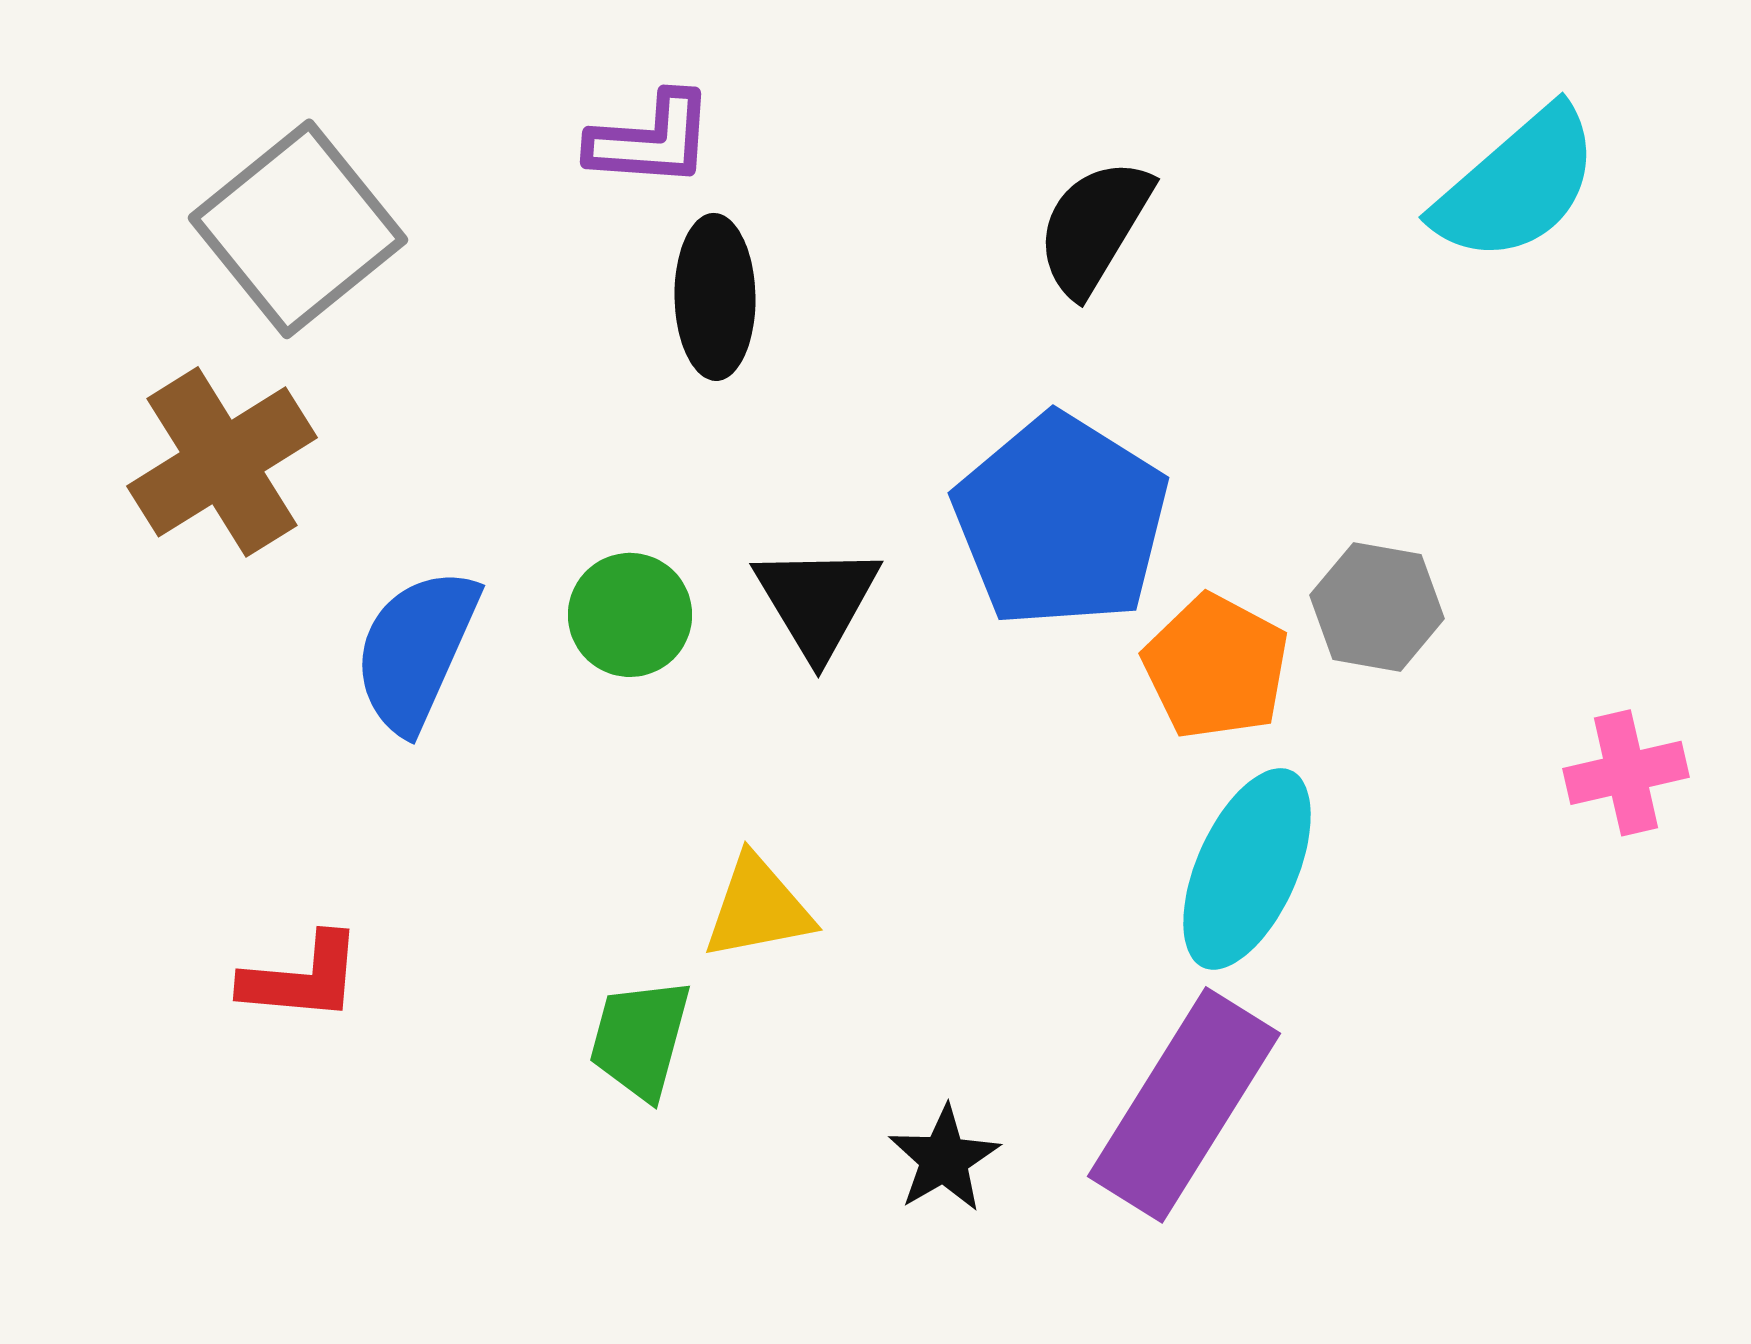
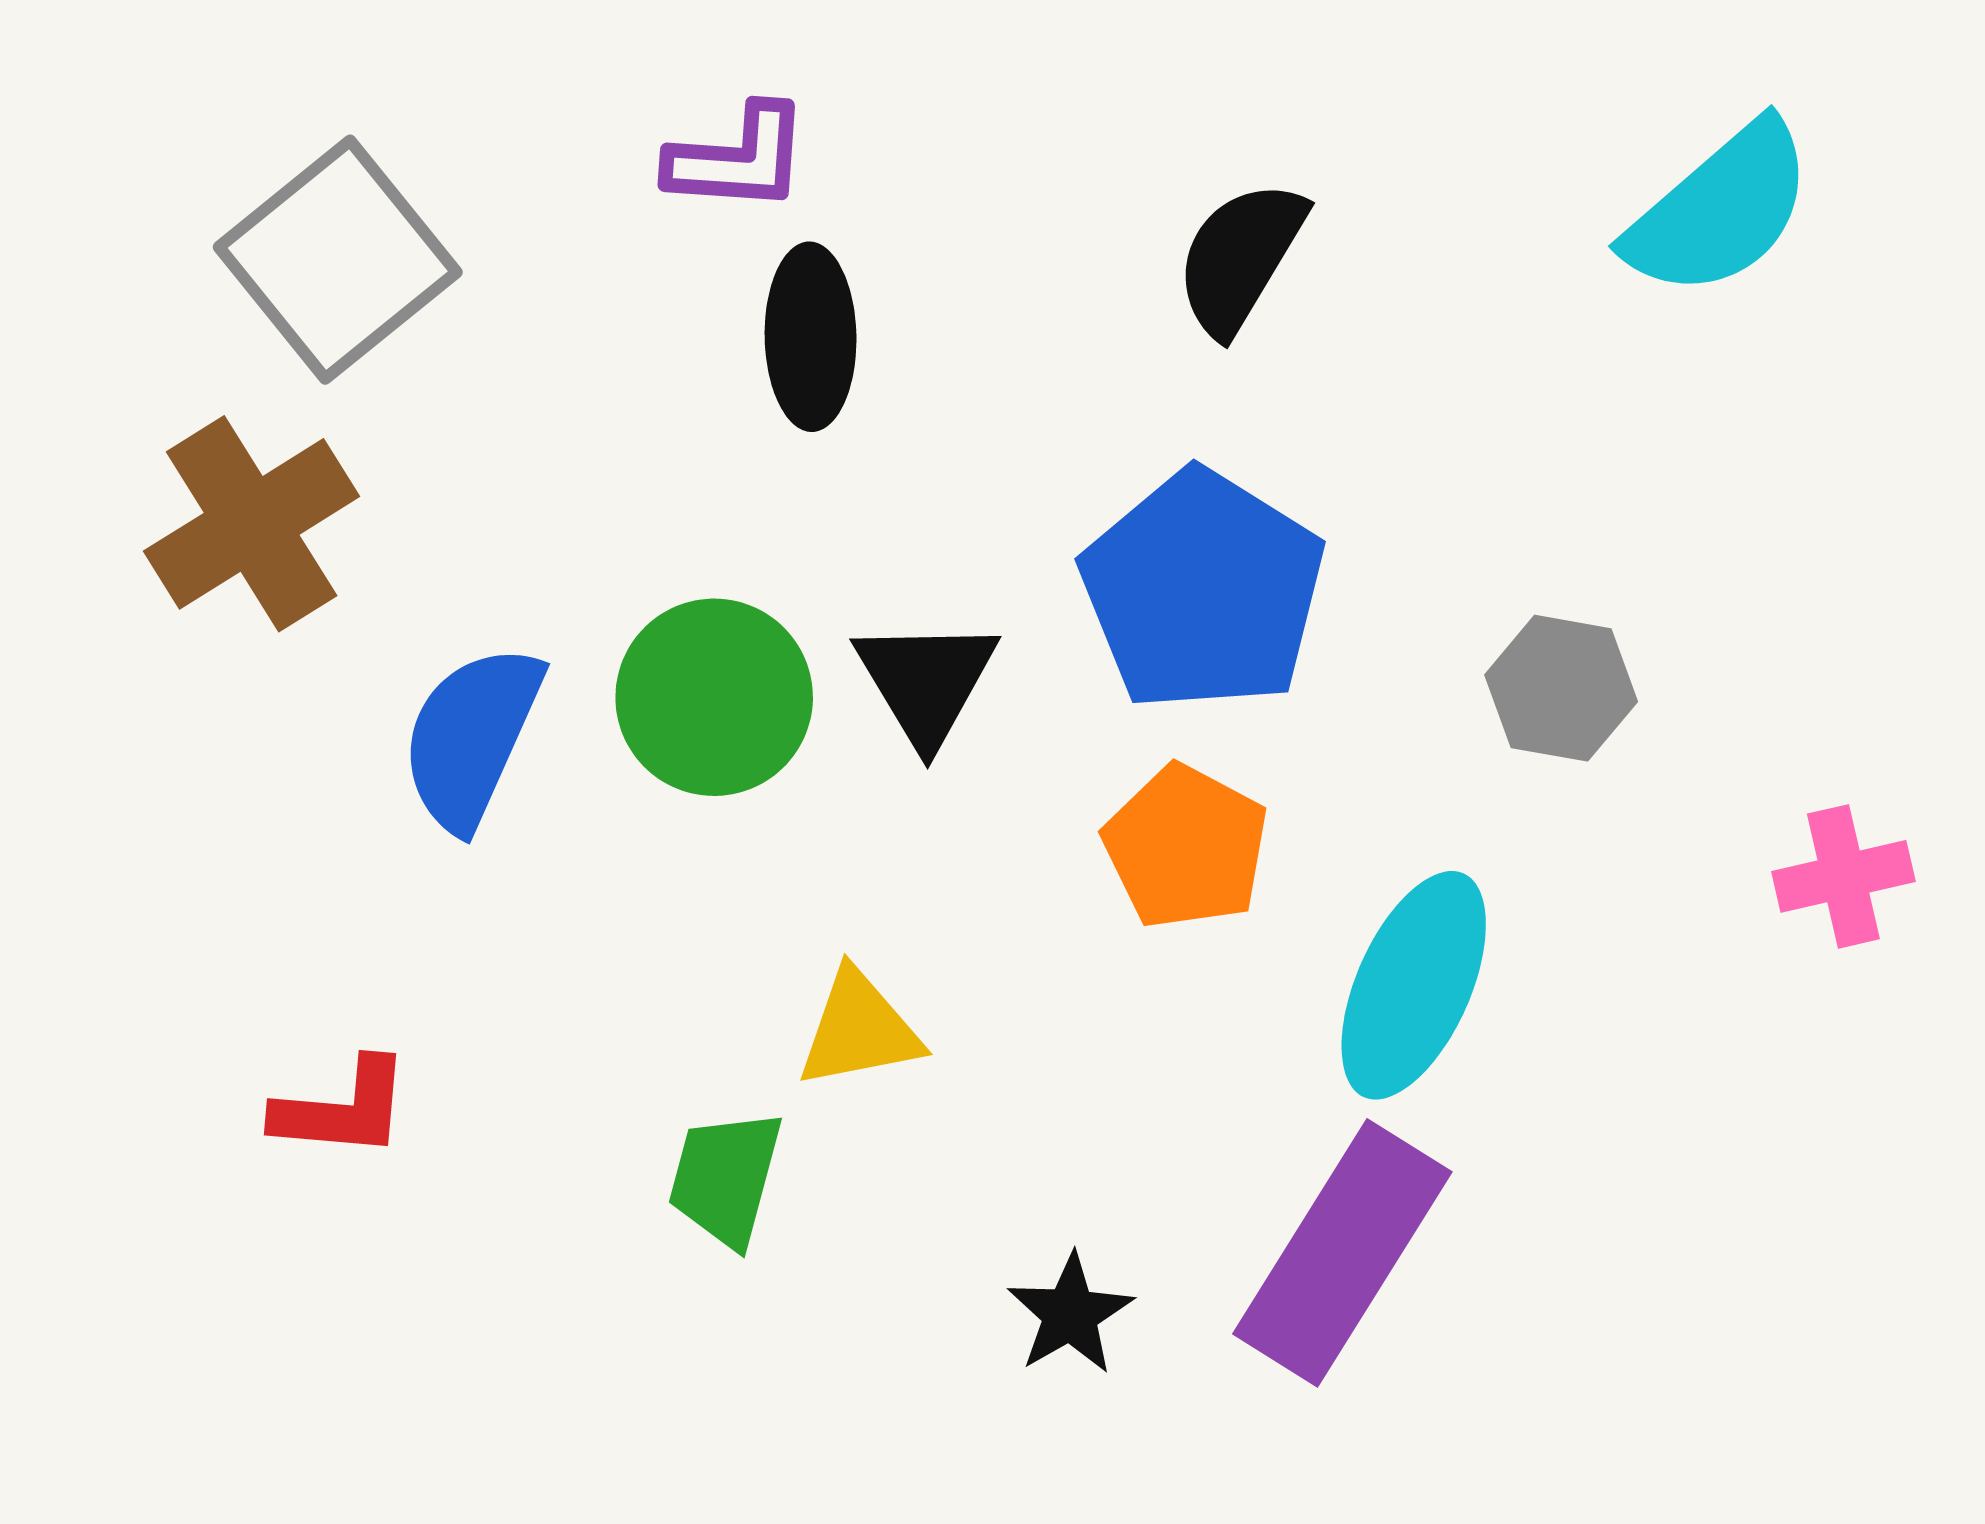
green circle: (630, 615) -> (714, 697), size x1.4
orange pentagon: (1216, 667) -> (1186, 847), moved

